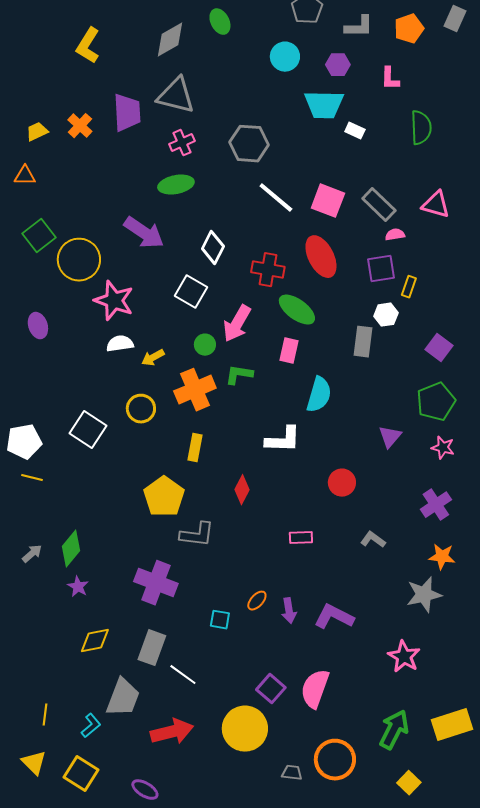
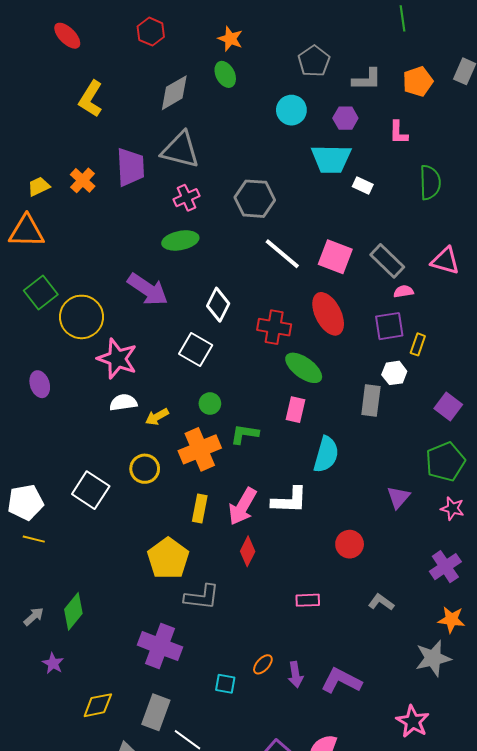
orange triangle: (25, 176) -> (26, 231), size x1.6
pink arrow: (237, 324) -> (243, 506), moved
purple star: (78, 587) -> (53, 663), moved

